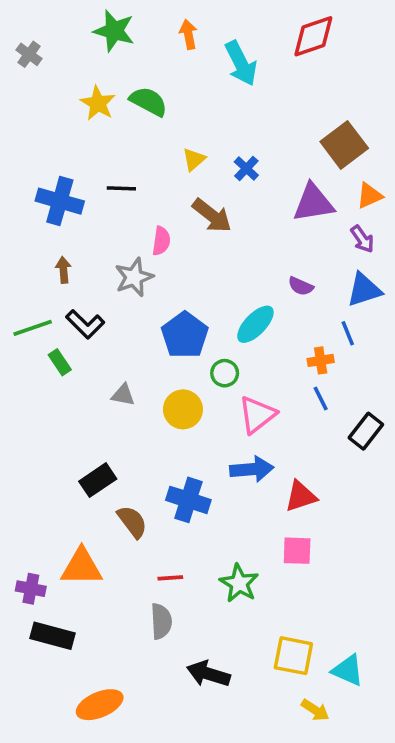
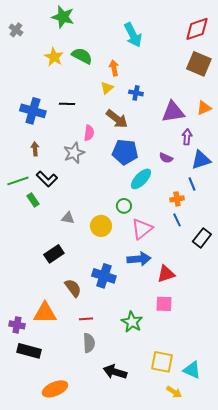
orange arrow: (188, 34) -> (114, 68), moved
red diamond: (313, 36) -> (197, 29), moved
brown square: (344, 145) -> (199, 64), moved, turned -30
blue cross: (246, 168) -> (136, 93), turned -32
purple arrow: (362, 239) -> (187, 137), moved, turned -140
blue pentagon: (185, 335) -> (125, 152), moved, turned -30
black rectangle: (98, 480) -> (54, 254), moved
red line: (170, 578) -> (86, 319), moved

